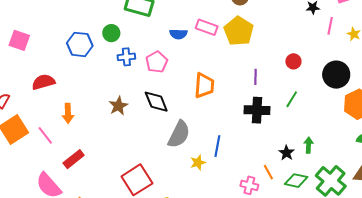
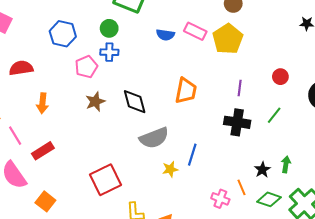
green circle: (111, 33) -> (109, 28), moved
pink pentagon: (157, 62) -> (86, 67), moved
gray semicircle: (179, 134) -> (154, 138), turned 36
pink line: (45, 135) -> (15, 136), moved

